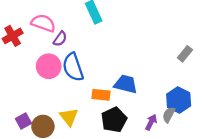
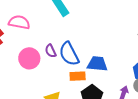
purple semicircle: (60, 39) -> (51, 51), moved, turned 128
blue semicircle: (73, 67) -> (69, 54), moved

